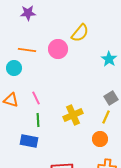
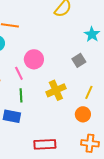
pink circle: (58, 49) -> (34, 59), moved
gray square: (111, 98) -> (79, 60), moved

